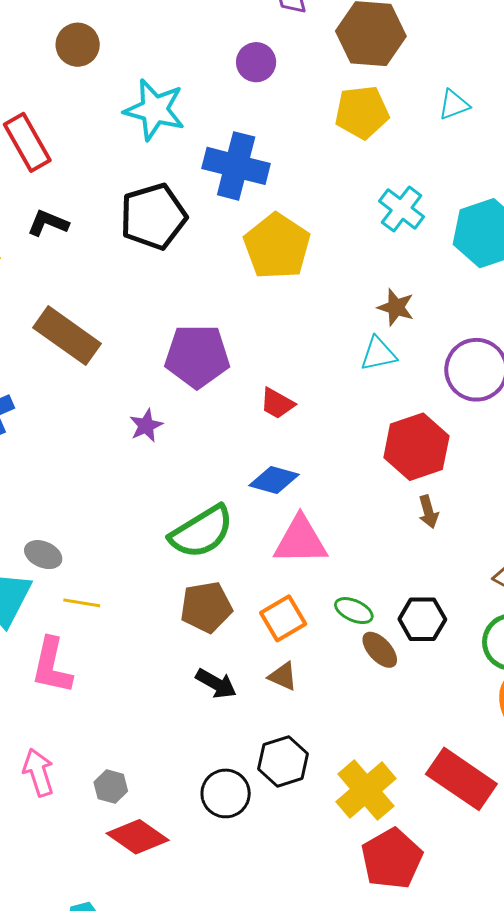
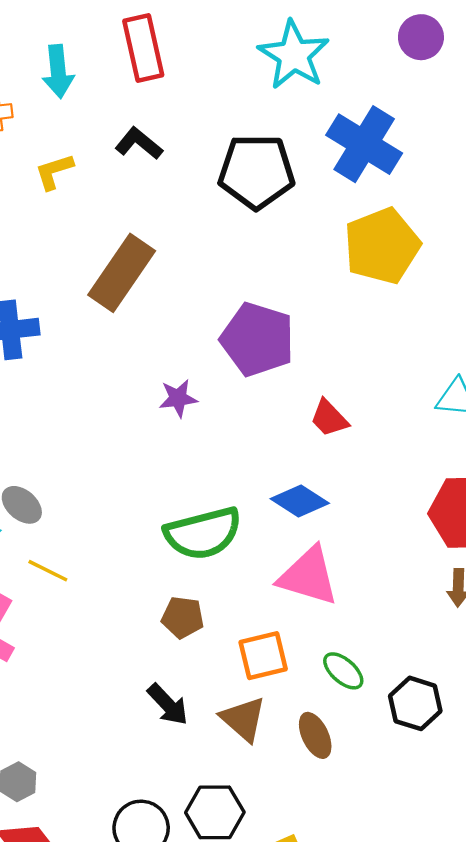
brown rectangle: (67, 336) -> (122, 273), turned 72
brown pentagon: (206, 607) -> (183, 617), size x0.7
brown ellipse: (380, 650) -> (315, 735), moved
brown triangle: (283, 676) -> (243, 719), size x1.4

